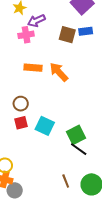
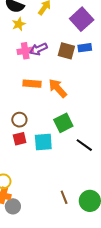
purple arrow: (36, 21) -> (38, 49), moved
cyan square: (45, 126) -> (43, 142), turned -30
green square: (76, 135) -> (63, 123), moved
black line: (79, 149) -> (84, 145), moved

